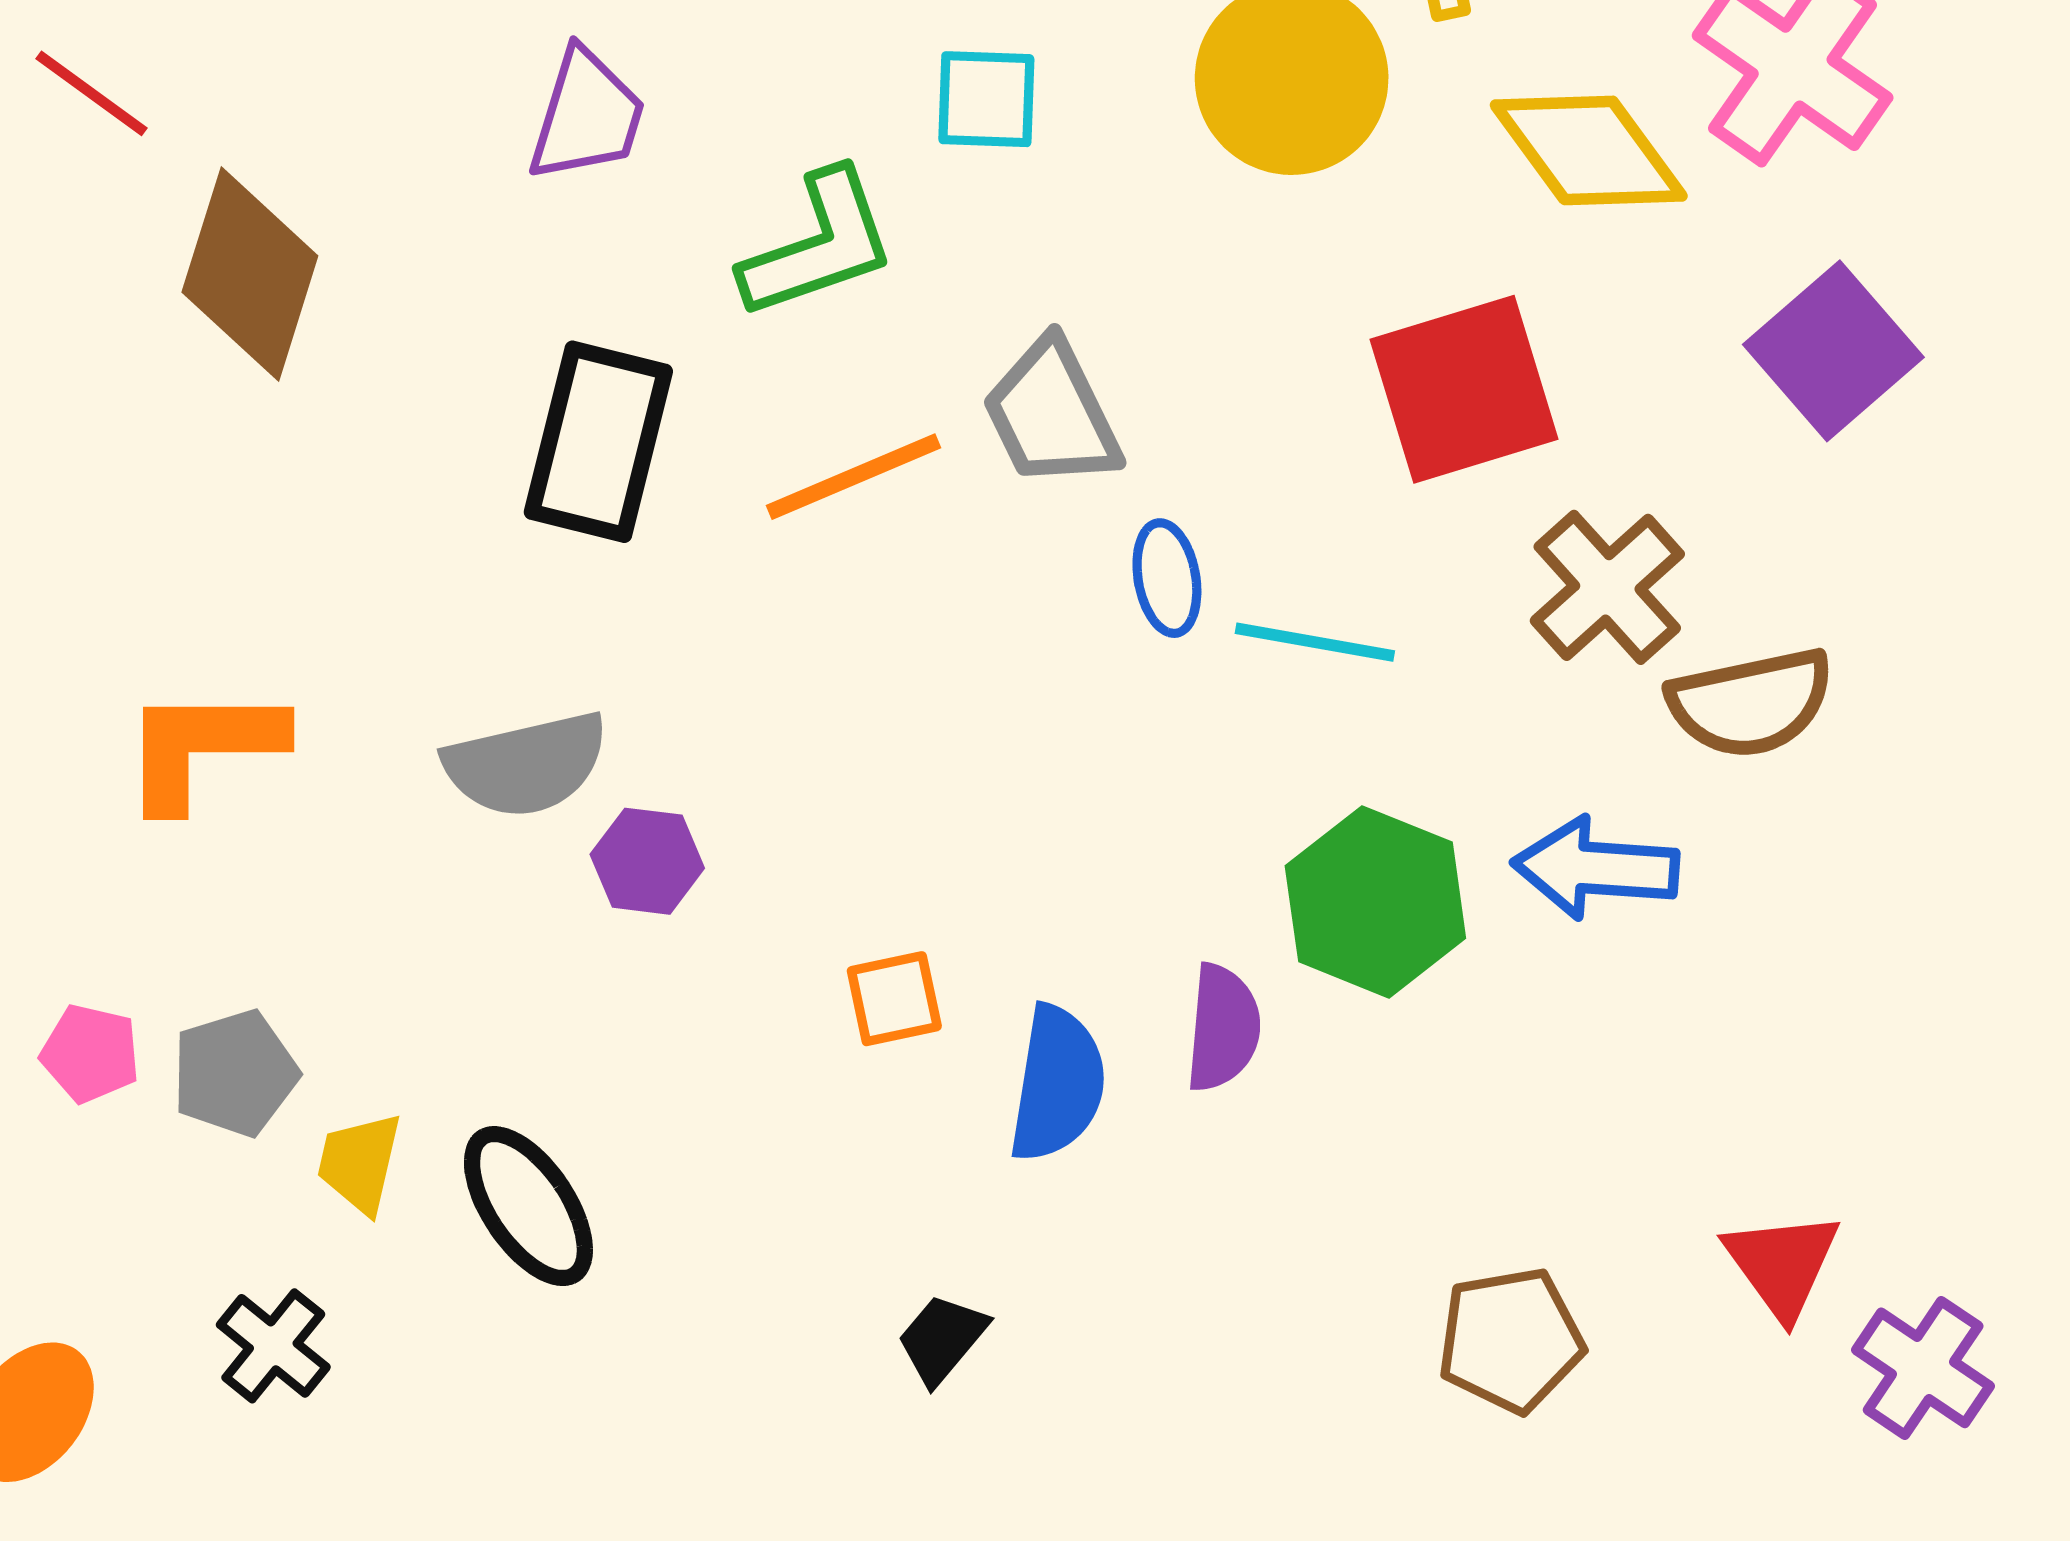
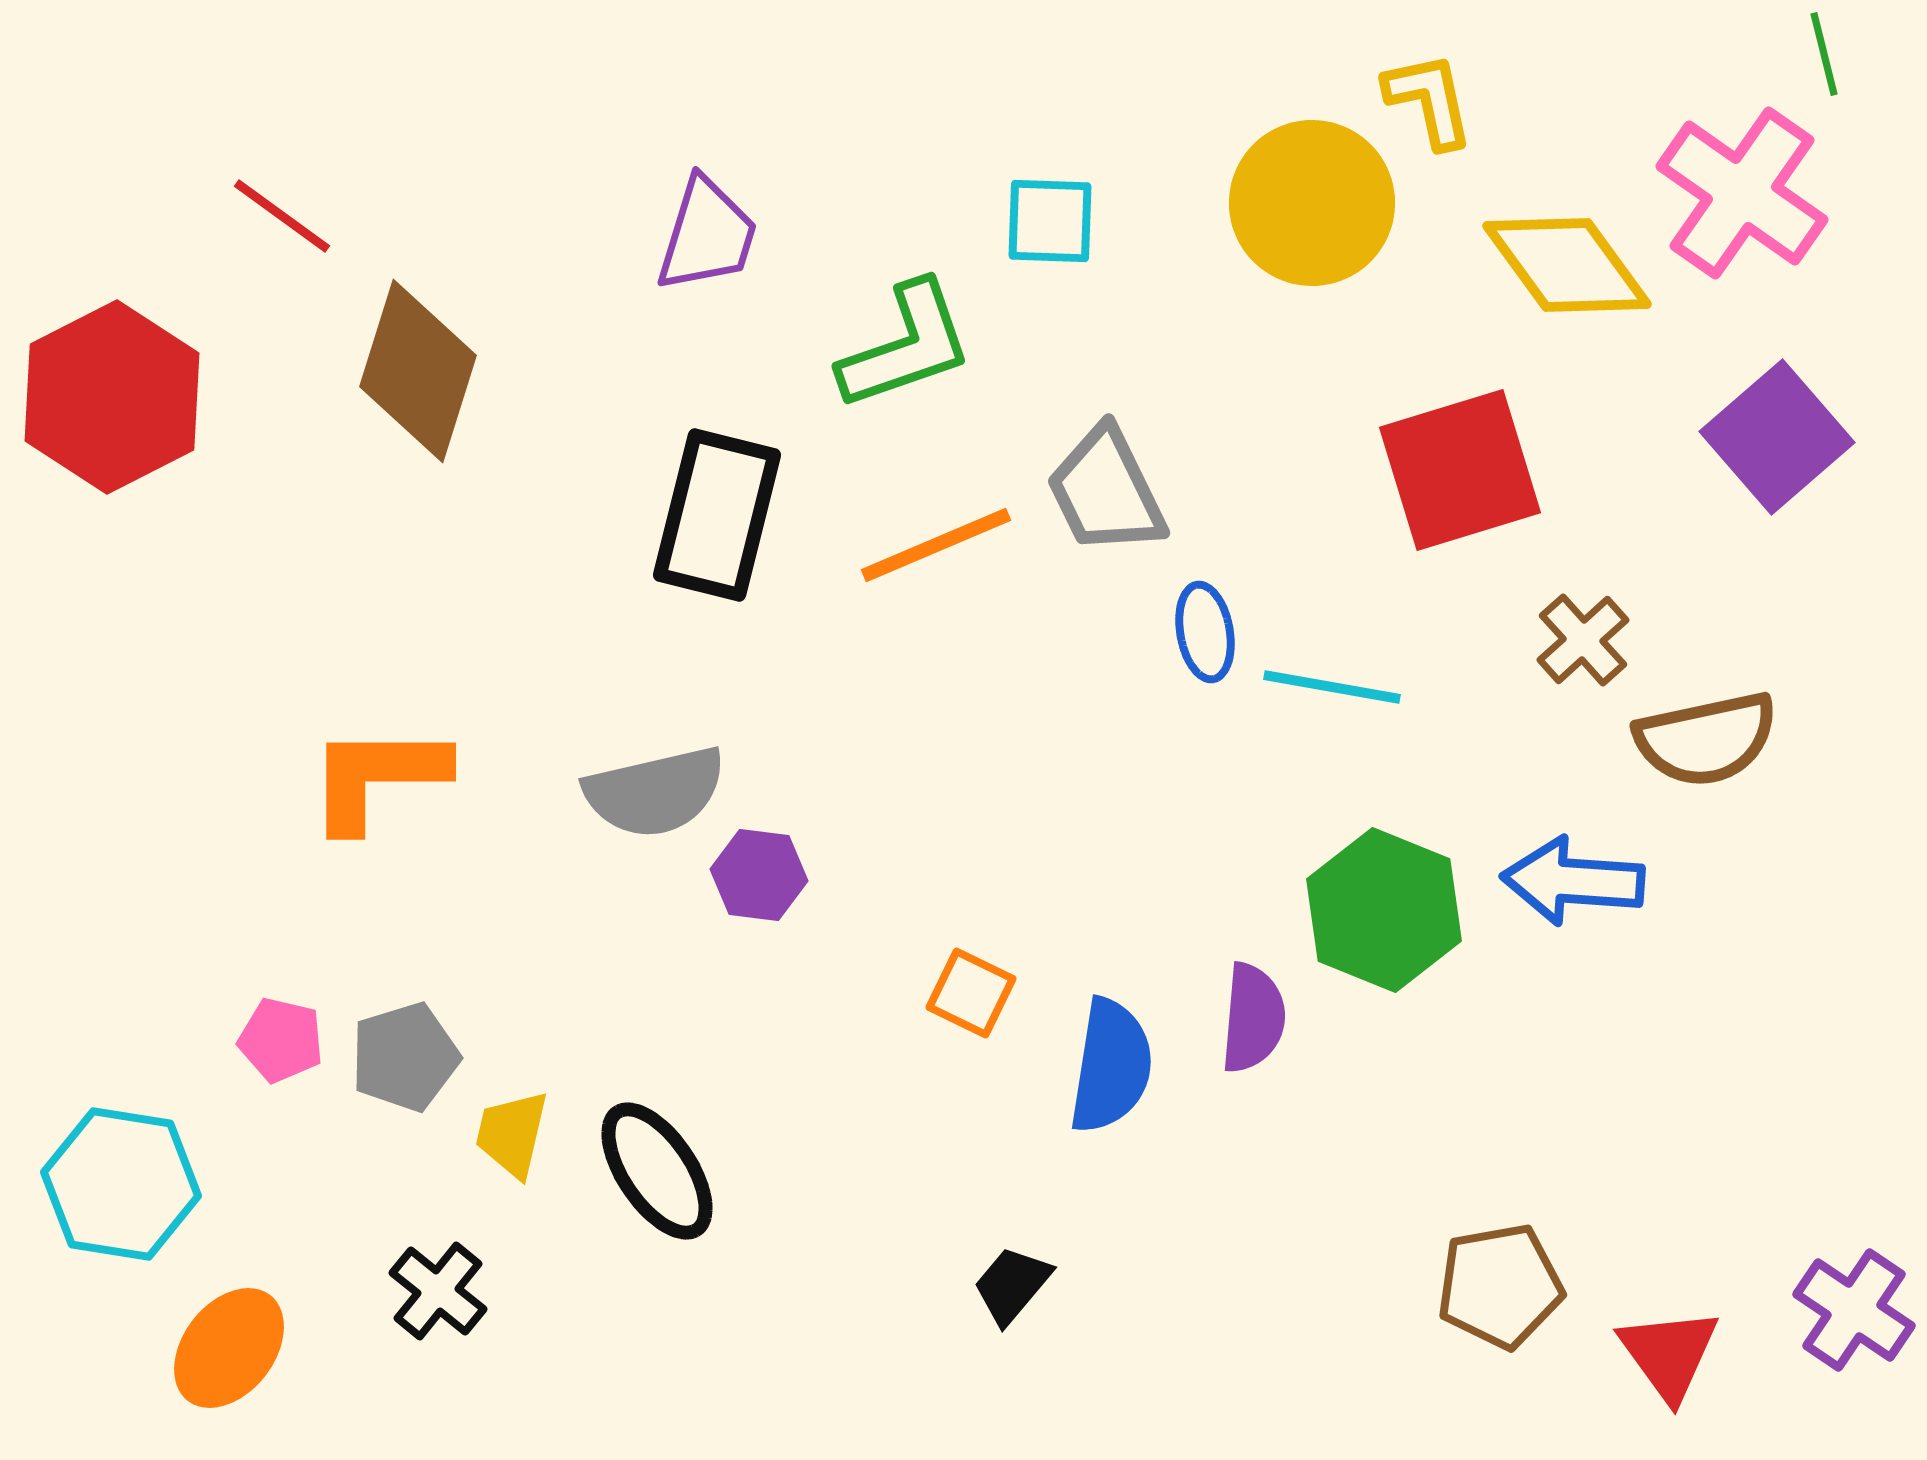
brown cross: (1607, 587) -> (1583, 640), size x0.7
orange square: (894, 999) -> (971, 993), turned 38
red triangle: (1782, 1264) -> (1669, 1354), moved

